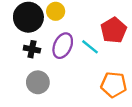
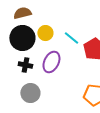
cyan line: (90, 47) -> (71, 38), moved

